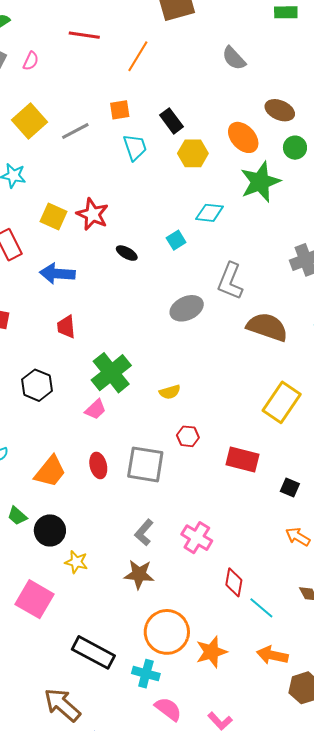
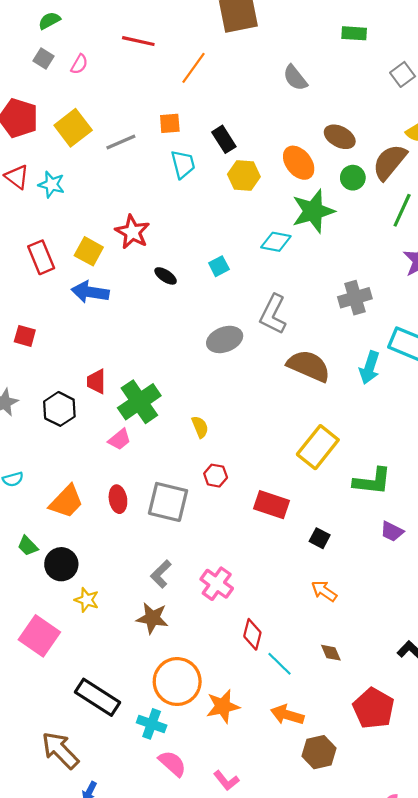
cyan diamond: (210, 213) -> (276, 242), moved
yellow square: (53, 216) -> (89, 251), moved
red trapezoid: (66, 327) -> (96, 381), moved
yellow semicircle: (170, 392) -> (200, 427), turned -100

